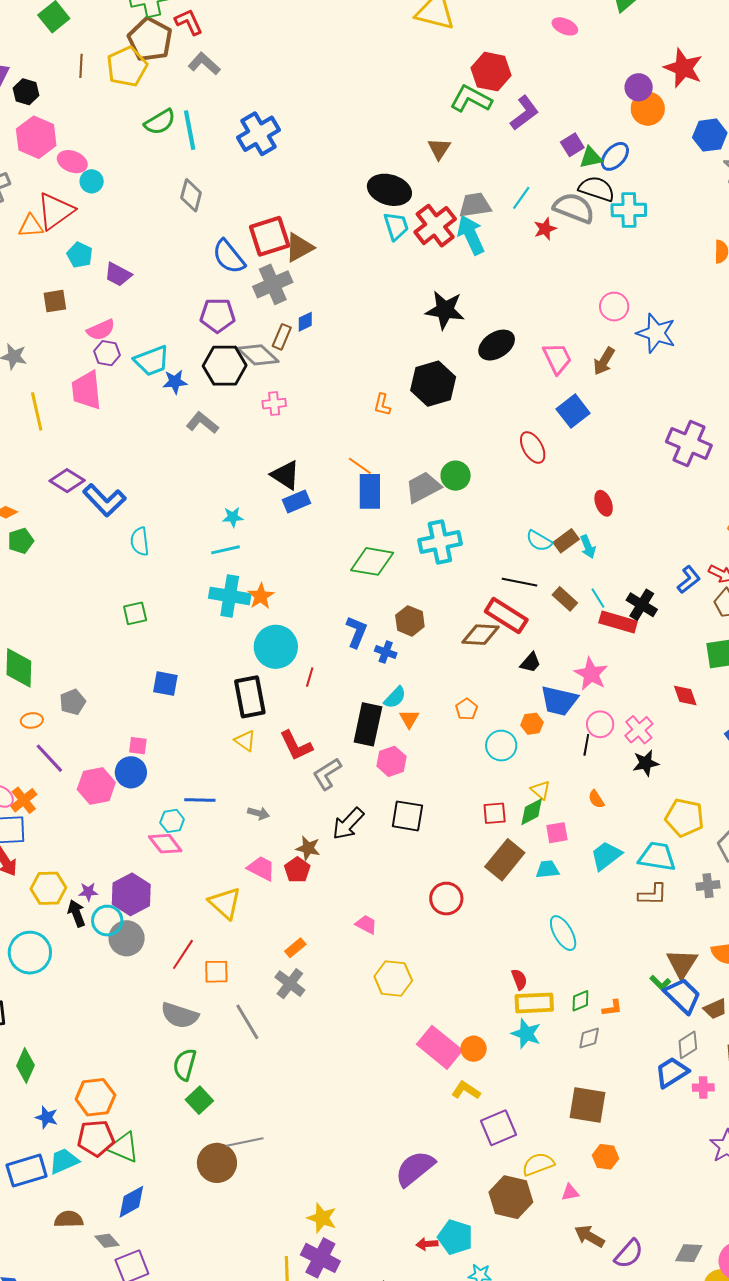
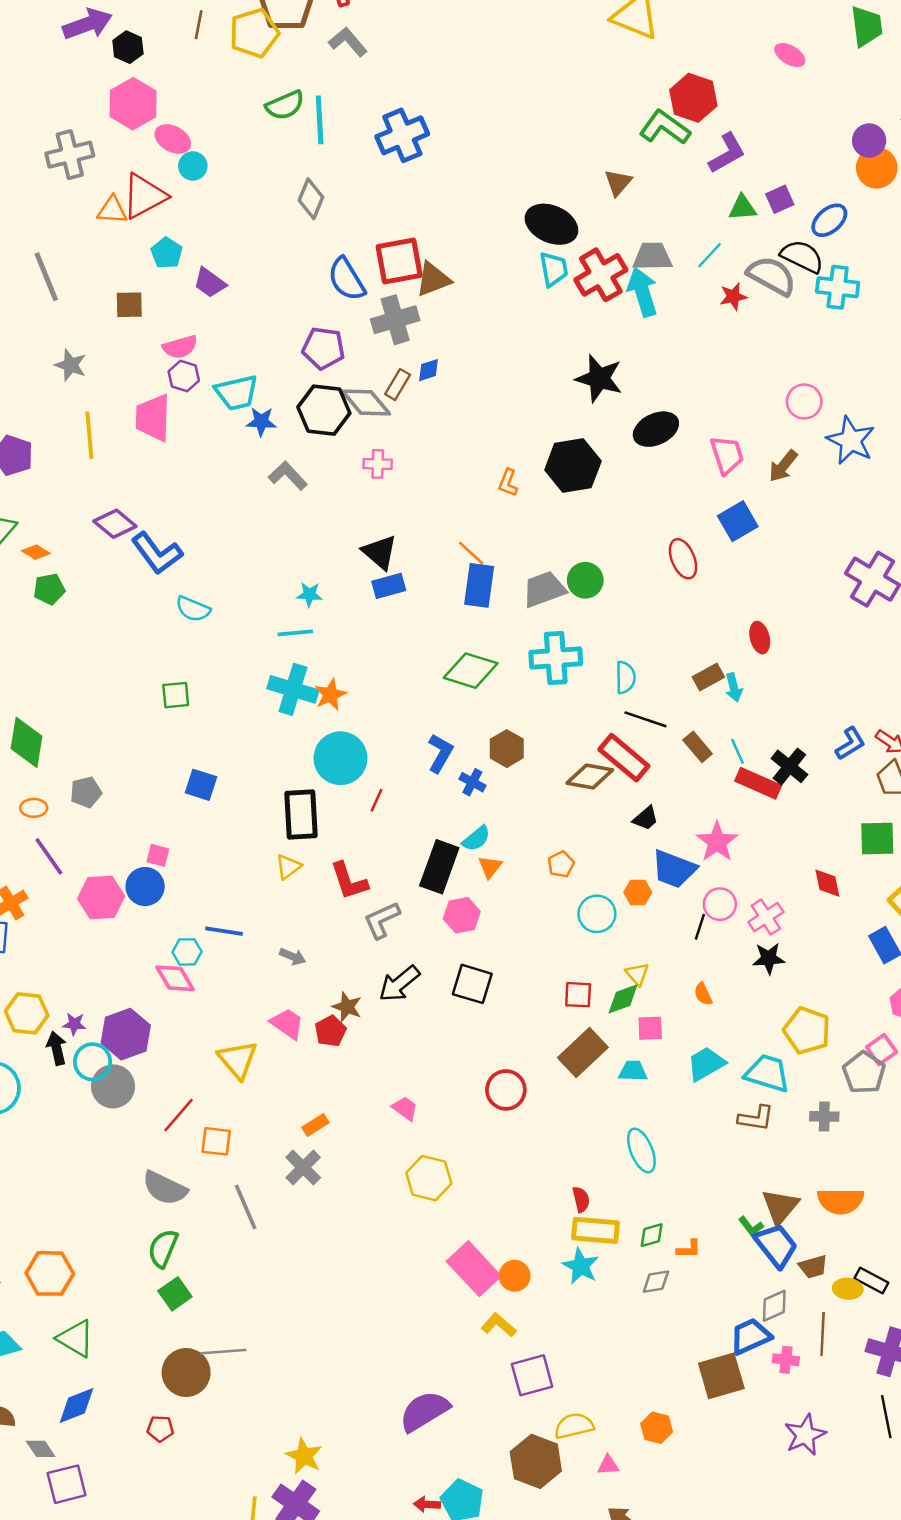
green triangle: (591, 158) -> (742, 208), moved
cyan semicircle: (140, 541) -> (193, 609), turned -68
cyan semicircle: (539, 541) -> (625, 677), moved, turned -128
yellow triangle: (245, 741) -> (288, 867), turned 40
brown square: (587, 1105) -> (721, 1376), moved, turned -33
red pentagon: (96, 1138) -> (160, 1429), moved, size x0.6

